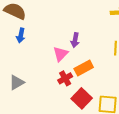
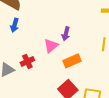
red cross: (65, 78) -> (27, 61), moved

